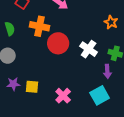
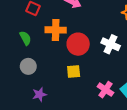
yellow square: (32, 87) -> (74, 71), moved
pink cross: (63, 96) -> (105, 90), moved

